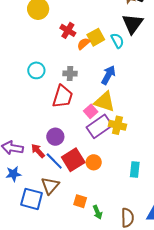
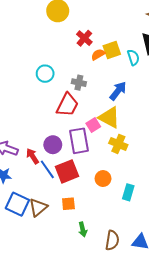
purple rectangle: (99, 126) -> (79, 141), moved, turned -75
orange circle: (94, 162) -> (103, 179), moved
brown triangle: (50, 186) -> (38, 207), moved
orange square: (80, 201) -> (68, 204), moved, turned -32

